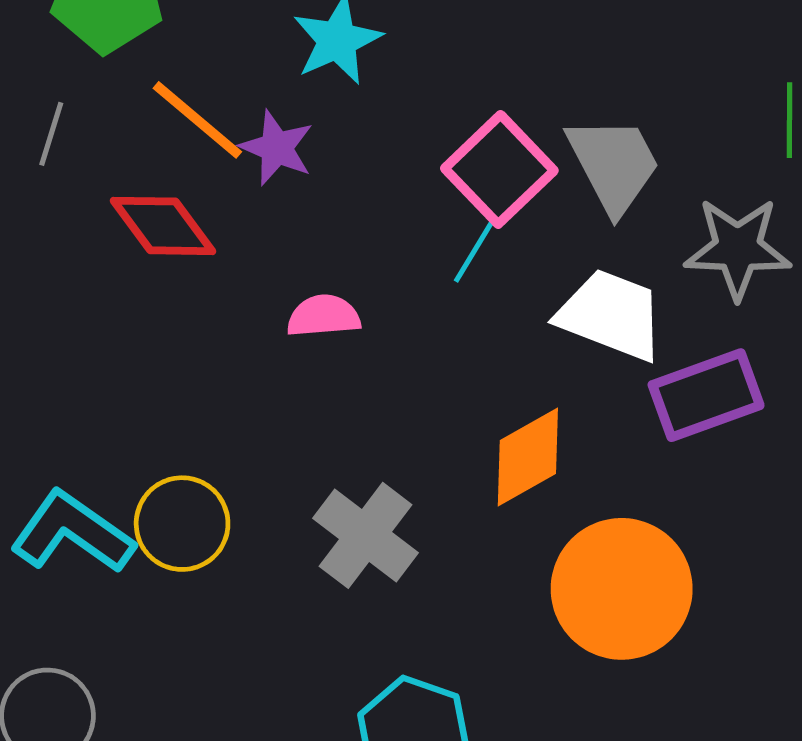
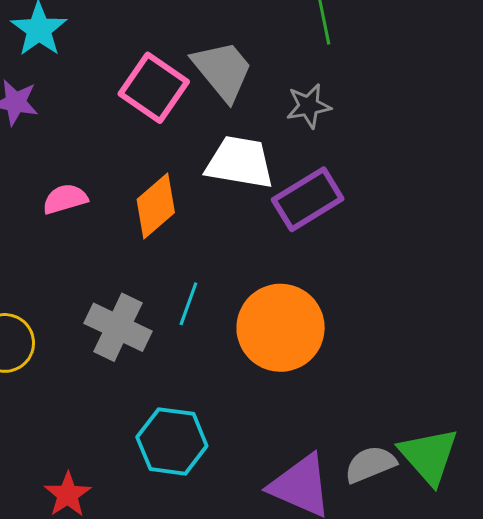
gray star: (738, 248) -> (309, 106), size x0.7
cyan line: (475, 251) -> (188, 304), moved
orange diamond: (528, 457) -> (156, 206), moved

